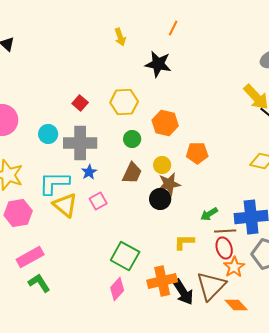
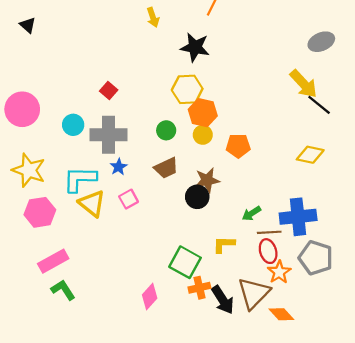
yellow hexagon: (124, 102) -> (187, 89), moved
yellow circle: (162, 165) -> (203, 135), moved
brown trapezoid: (132, 173) -> (166, 168), turned 40
green square: (125, 256) -> (185, 262), moved
orange cross: (162, 281) -> (199, 288), size x0.7

